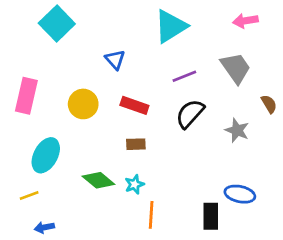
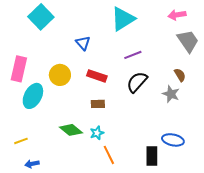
gray trapezoid: (236, 68) -> (188, 41), moved
brown semicircle: (269, 104) -> (180, 75), moved
cyan ellipse: (46, 155) -> (33, 96), moved
orange line: (151, 215) -> (109, 155), turned -30

